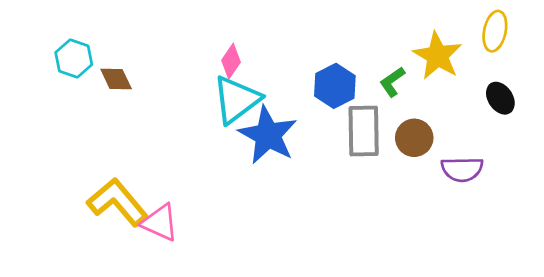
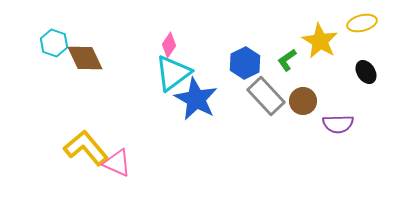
yellow ellipse: (495, 31) -> (362, 23), turned 64
brown diamond: (116, 79) -> (85, 58), size x1.5
gray rectangle: (364, 131) -> (266, 96), turned -42

